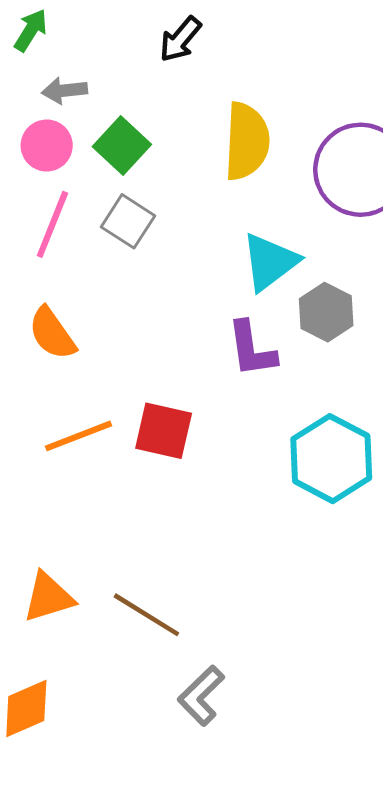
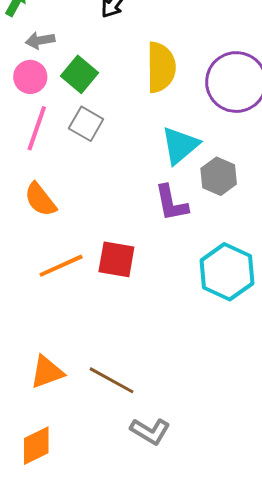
gray L-shape: (201, 696) -> (150, 431), turned -102

